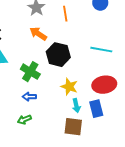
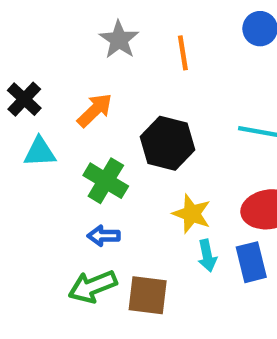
orange arrow: (38, 34) -> (95, 110), moved, turned 102
green arrow: (24, 120) -> (93, 286), size x1.5
brown square: (73, 127) -> (148, 295), moved

